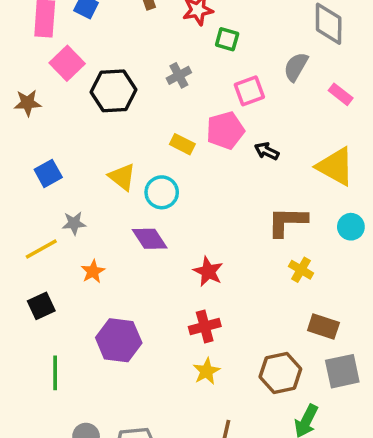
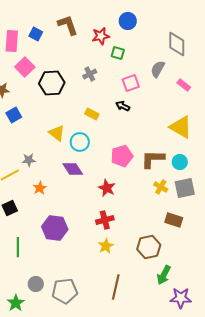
pink pentagon: (225, 130) -> (122, 156), moved
black arrow: (267, 151) -> (123, 106), moved
blue square: (48, 173) -> (14, 115), moved
cyan circle: (351, 227) -> (180, 162), moved
gray square: (342, 371) -> (185, 188), moved

